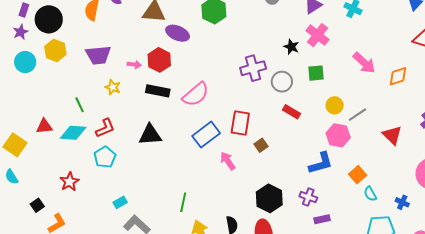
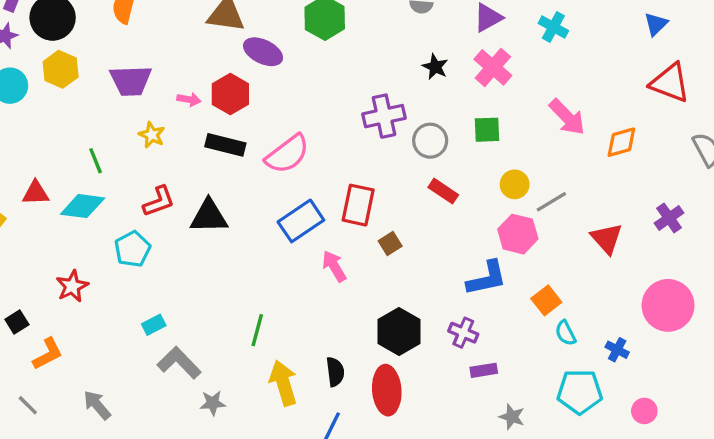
black star: (291, 47) -> (435, 67), moved
red L-shape: (105, 128) -> (159, 201), moved

